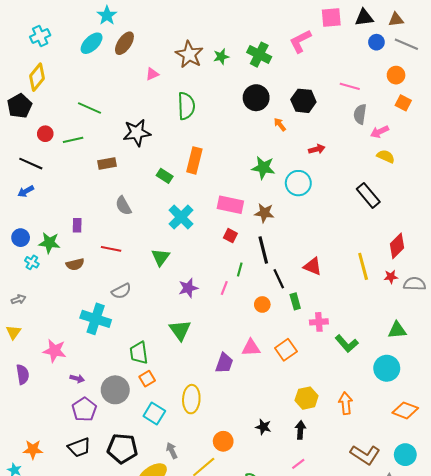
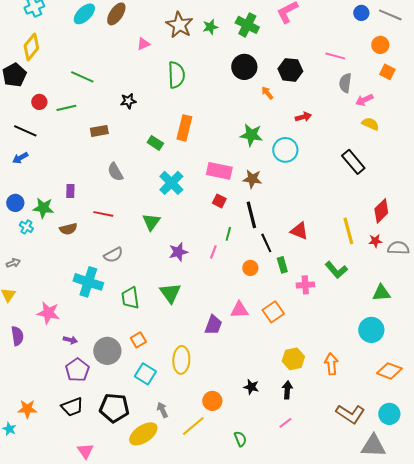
black star: (137, 133) -> (128, 101), size x0.6
green L-shape: (347, 344) -> (336, 270), moved
green trapezoid: (139, 353) -> (130, 298), moved

